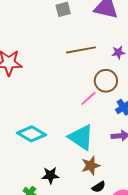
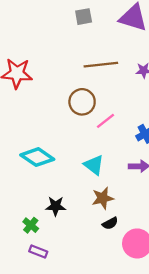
brown circle: (106, 81) -> (82, 102), moved
cyan triangle: (81, 137) -> (94, 165), size x0.7

